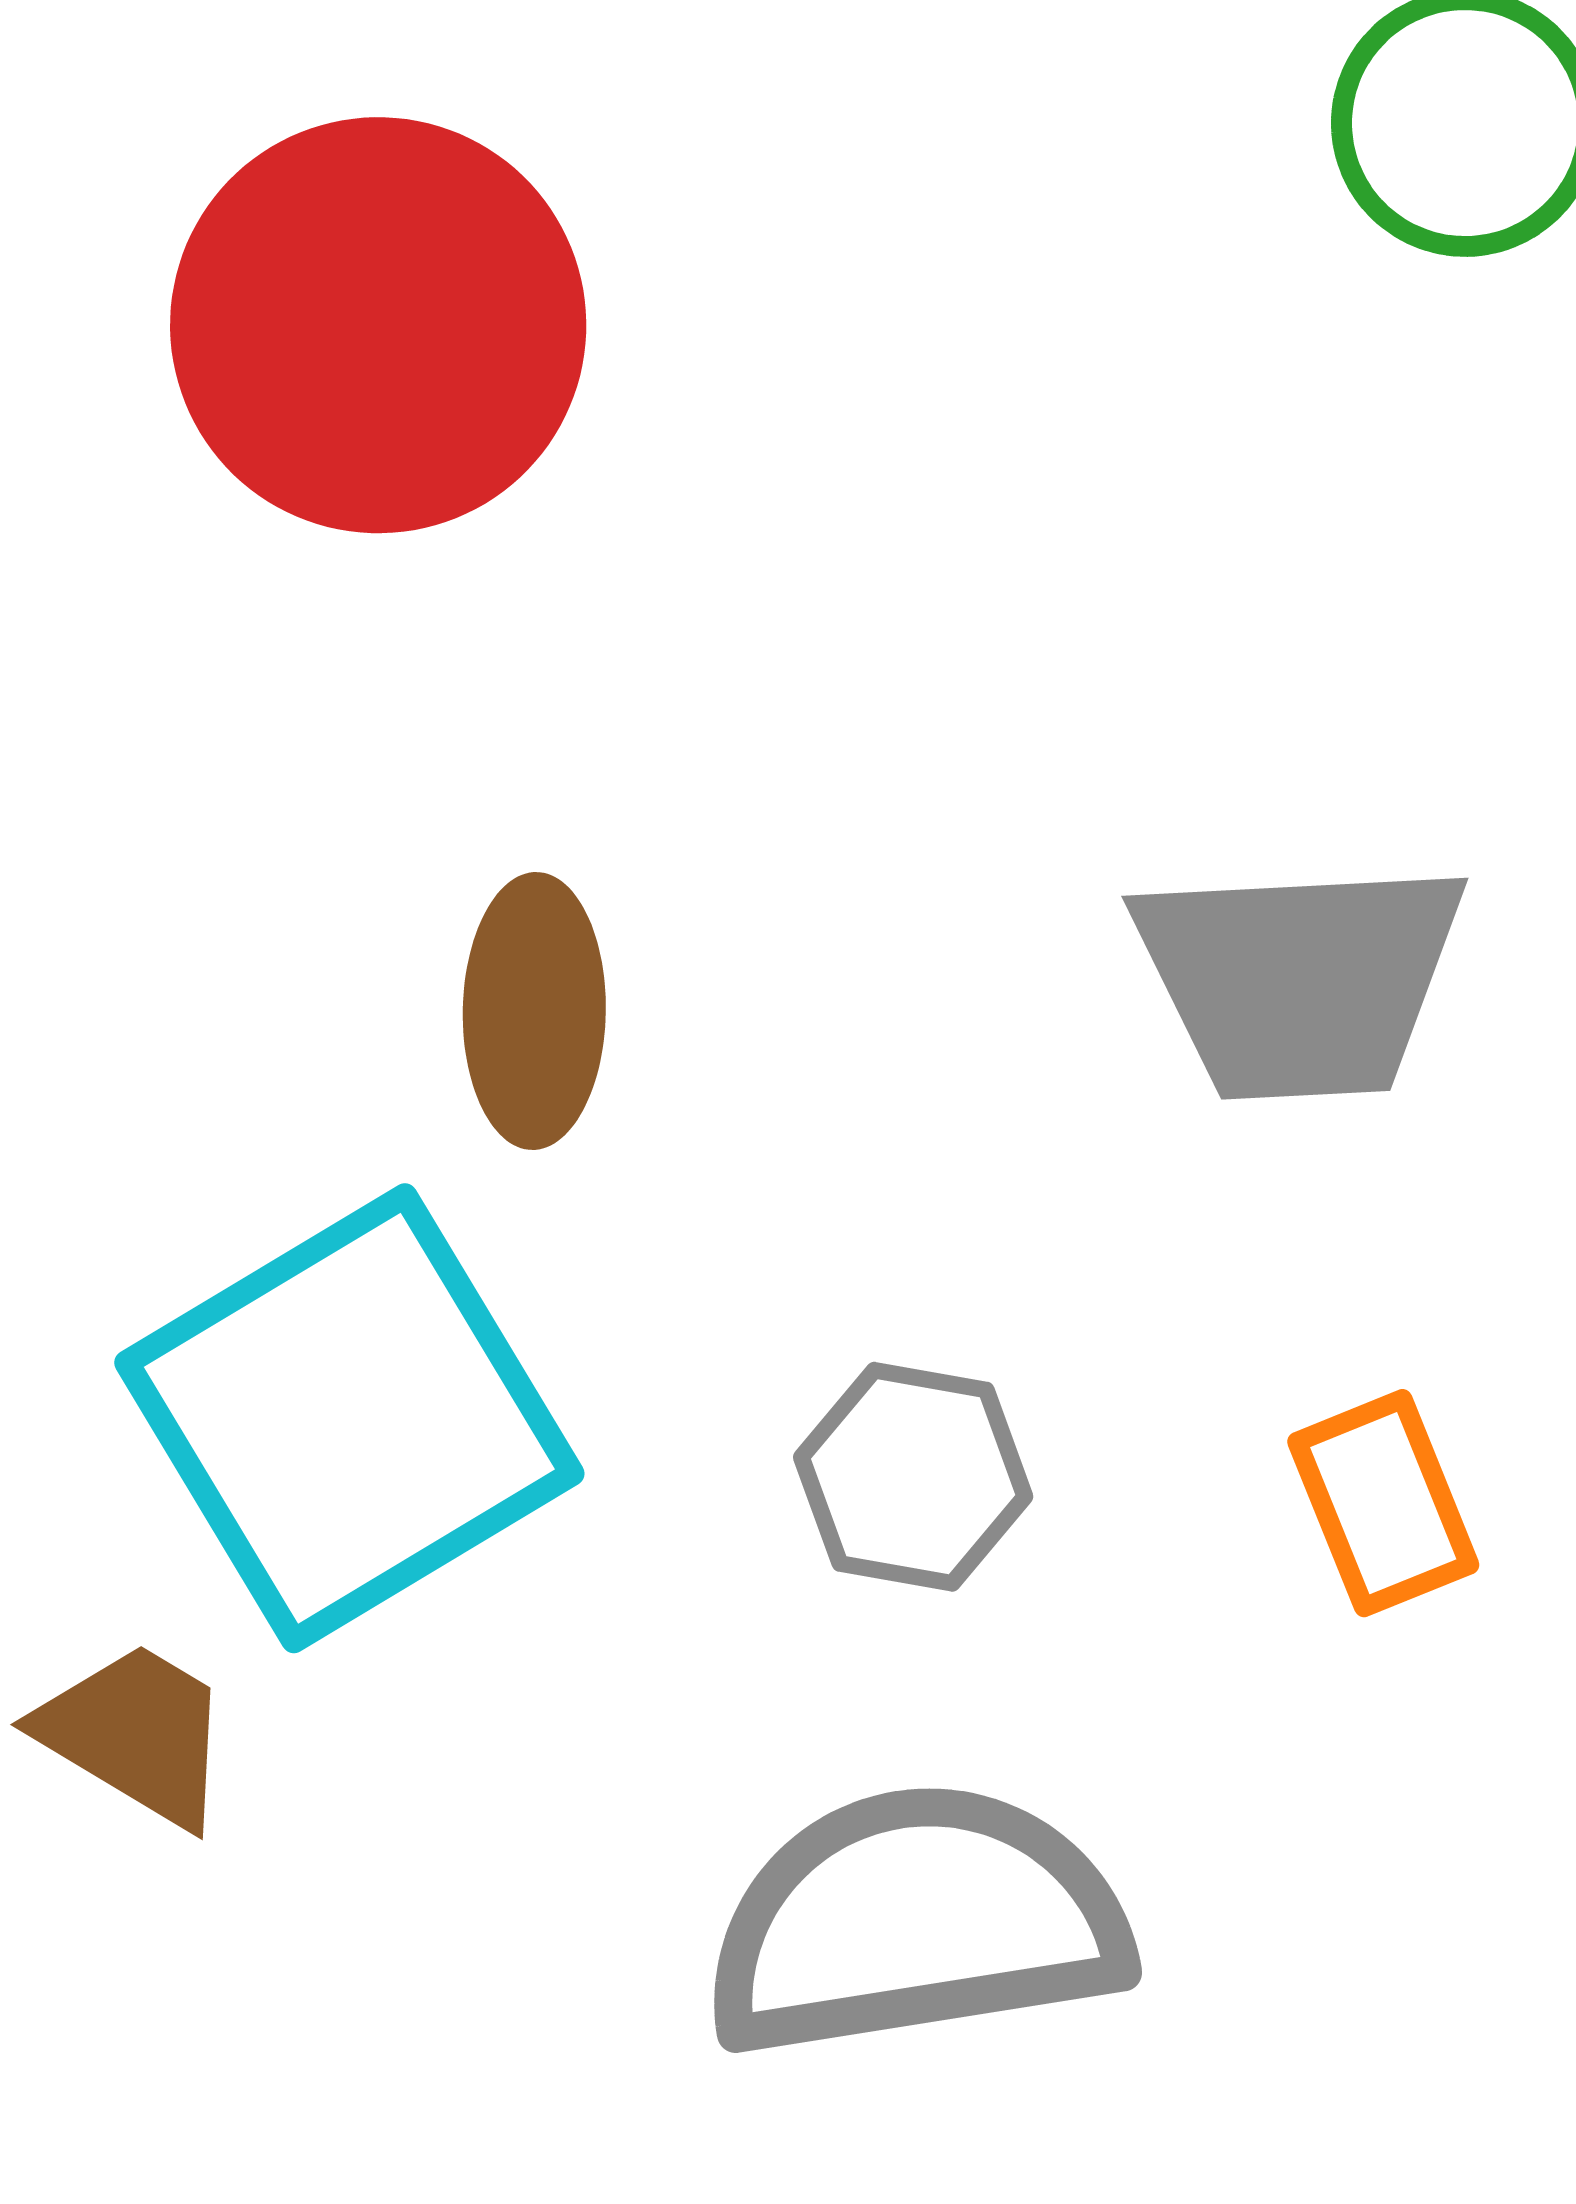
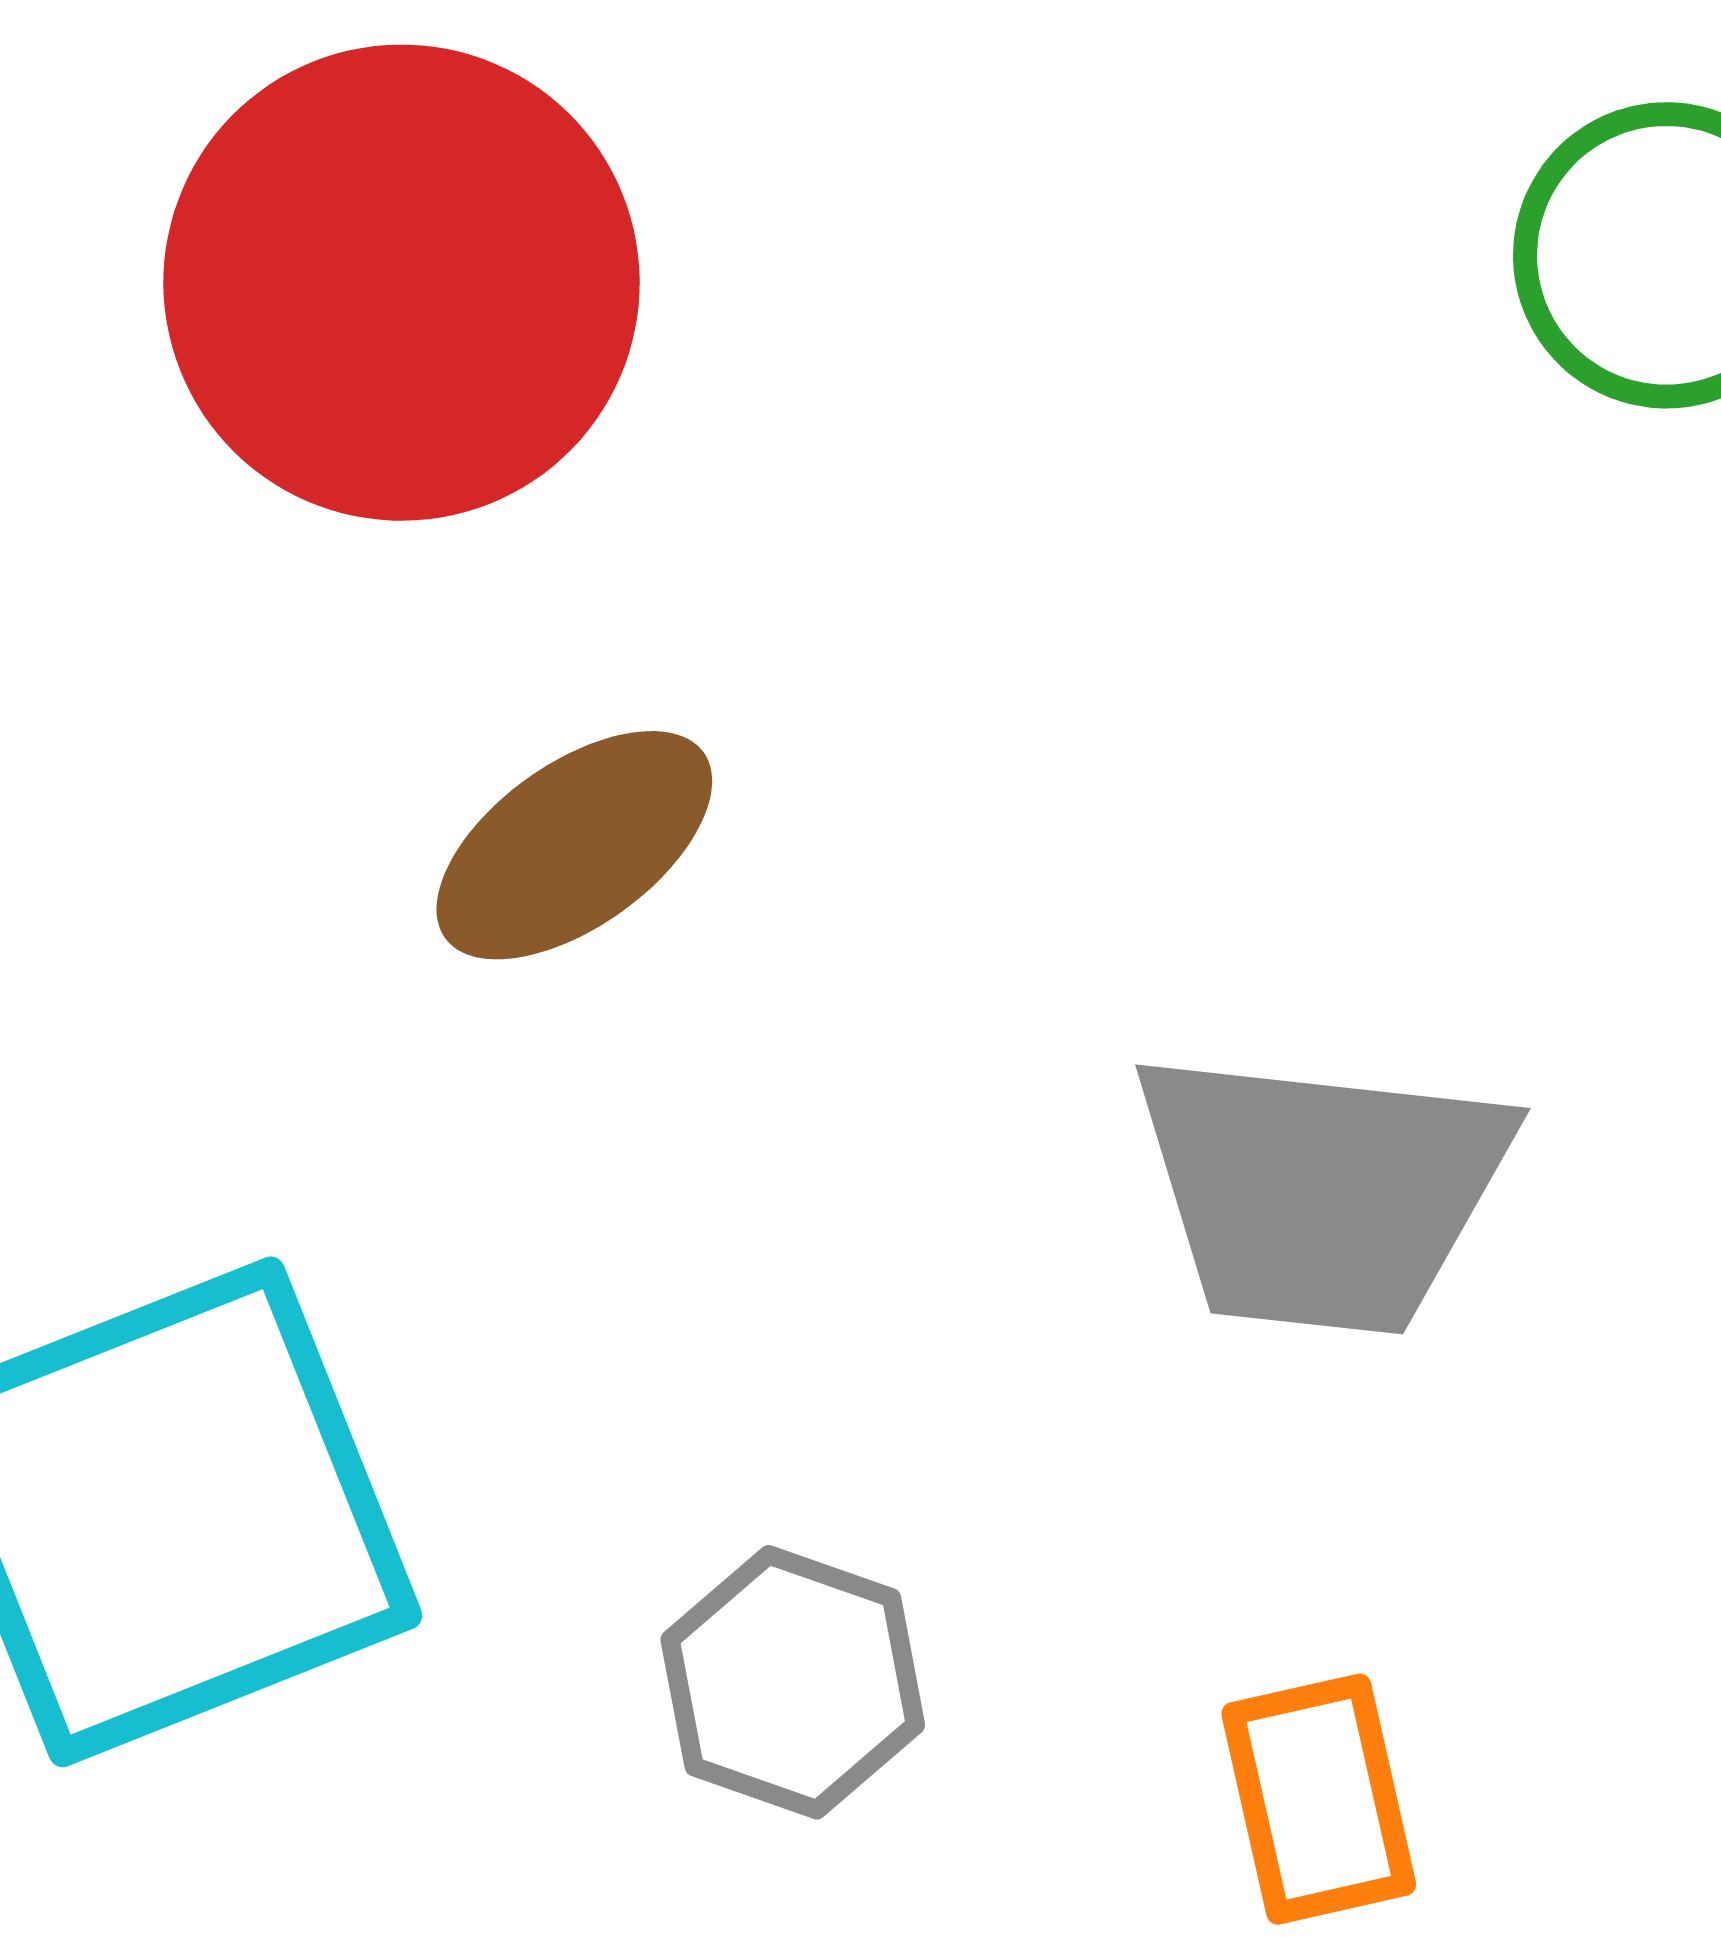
brown ellipse: (534, 1011) -> (574, 845), moved, turned 44

